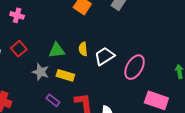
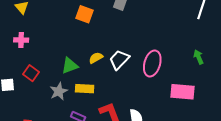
yellow semicircle: (83, 49) -> (96, 58), turned 80
gray star: (41, 72) -> (59, 91), turned -30

